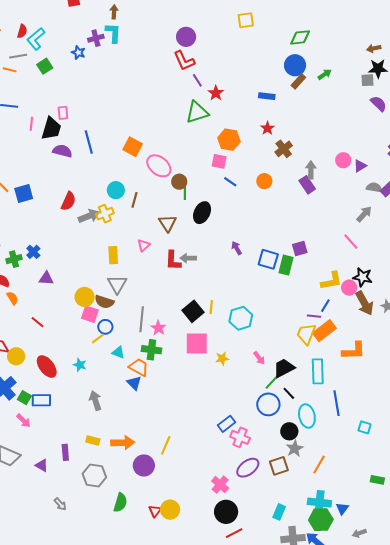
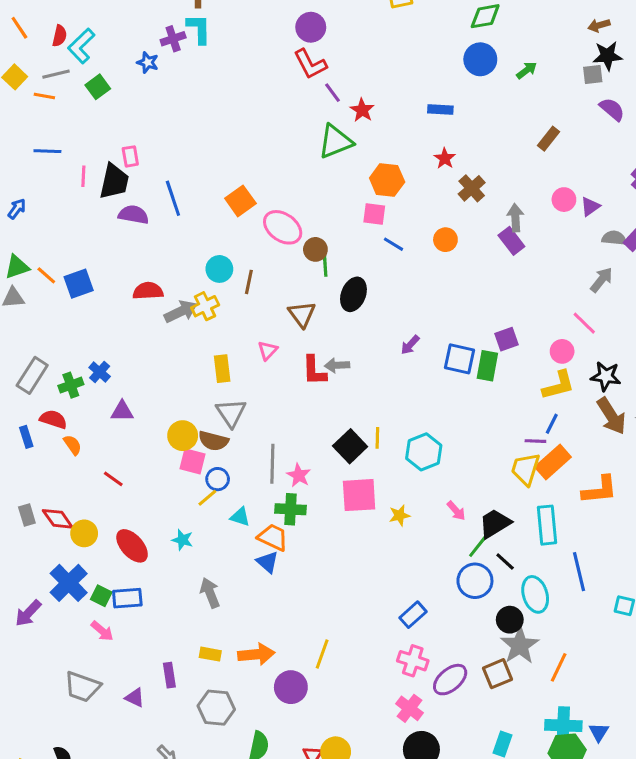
brown rectangle: (298, 81) -> (548, 139), moved
orange square: (133, 147) -> (240, 201), turned 30
red semicircle: (68, 201) -> (148, 291), turned -114
purple arrow: (237, 248) -> (410, 345), turned -104
pink circle: (349, 288) -> (562, 351), moved
pink cross: (240, 437) -> (413, 661), moved
gray star: (295, 449) -> (520, 645), size x1.4

